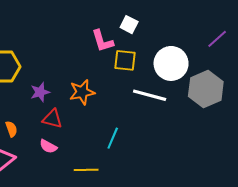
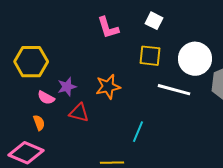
pink L-shape: (102, 41) -> (108, 28), moved
pink semicircle: (48, 146) -> (46, 98), moved

